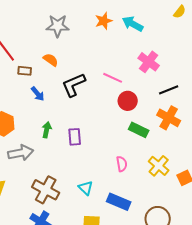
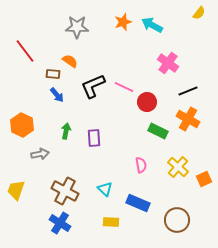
brown rectangle: (25, 71) -> (53, 74), moved
pink line: (113, 78) -> (124, 87), moved
gray arrow: (21, 153) -> (40, 154), size x0.7

